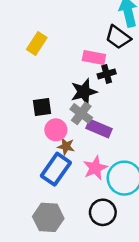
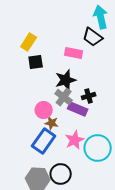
black cross: (107, 74) -> (89, 96), moved
black square: (42, 107) -> (36, 62), moved
black circle: (103, 212) -> (61, 174), moved

